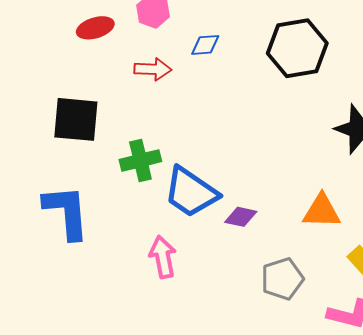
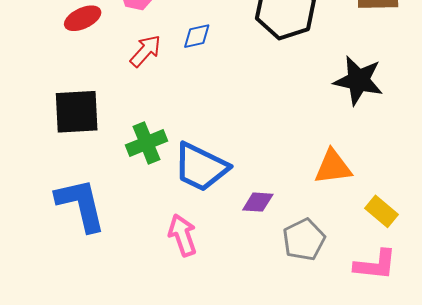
blue diamond: (205, 45) -> (197, 36), moved
red arrow: (153, 69) -> (145, 51), turned -42
purple diamond: (241, 217) -> (258, 202), moved

